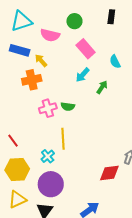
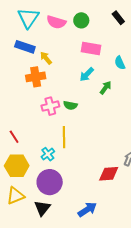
black rectangle: (111, 17) -> (118, 18), turned -48
cyan triangle: (21, 21) -> (28, 18), turned -40
pink semicircle: (50, 35) -> (56, 22), moved
pink rectangle: (86, 49) -> (91, 49), turned -42

